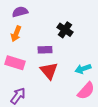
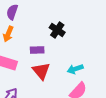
purple semicircle: (20, 12) -> (12, 12), turned -56

